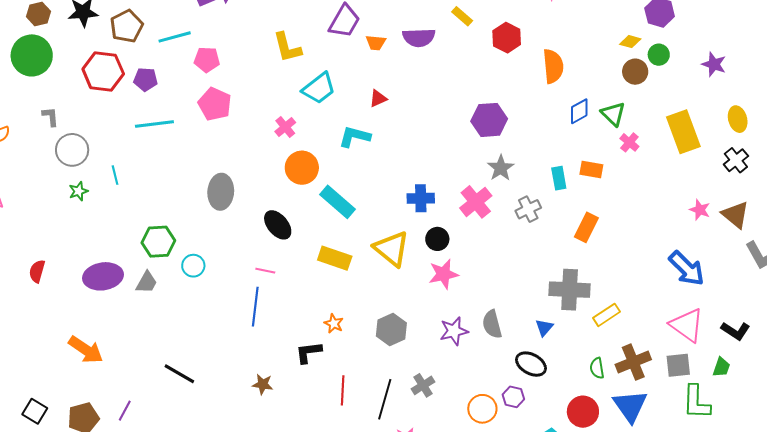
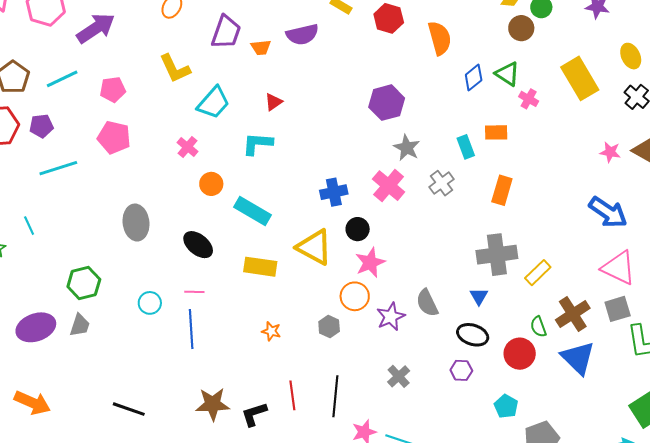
pink pentagon: (207, 60) -> (113, 89), moved
orange circle: (302, 168) -> (211, 184), size x0.7
cyan circle: (193, 266) -> (150, 303), moved
gray hexagon: (391, 330) -> (329, 327), size x0.7
black L-shape: (309, 352) -> (254, 414), moved
brown star: (263, 384) -> (213, 404), size x1.6
gray cross: (423, 385) -> (399, 376), moved
orange circle: (482, 409) -> (355, 296), moved
red circle: (583, 412) -> (520, 354), moved

